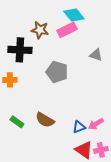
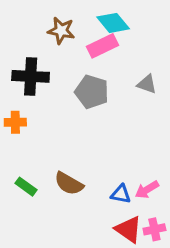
brown star: (40, 30) -> (61, 31), moved
gray pentagon: (57, 72) -> (92, 92), moved
blue triangle: (79, 127) -> (121, 194), turned 32

